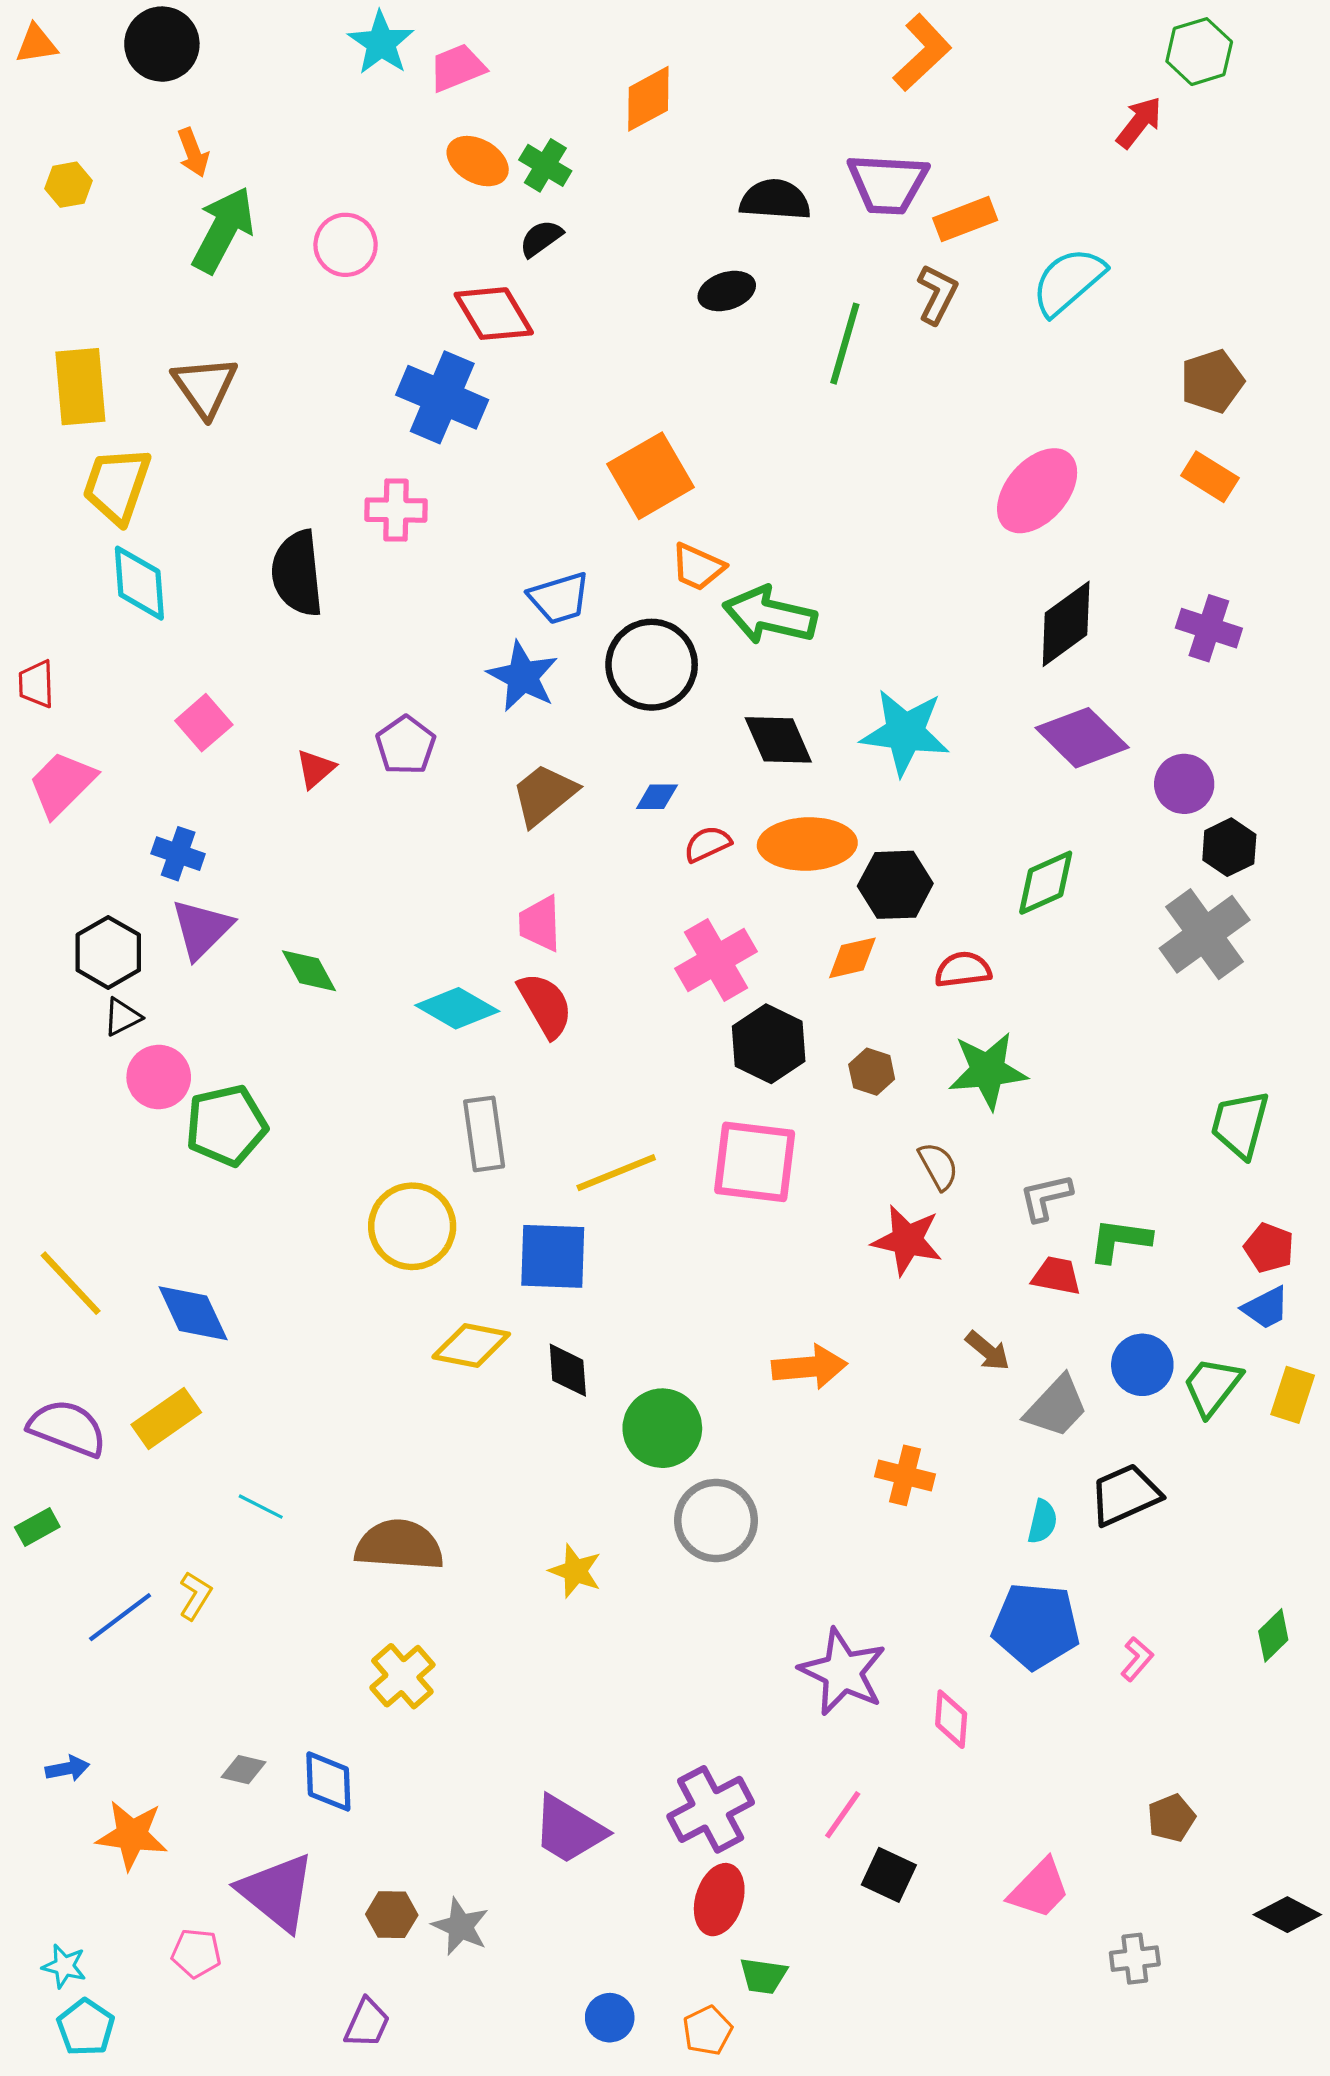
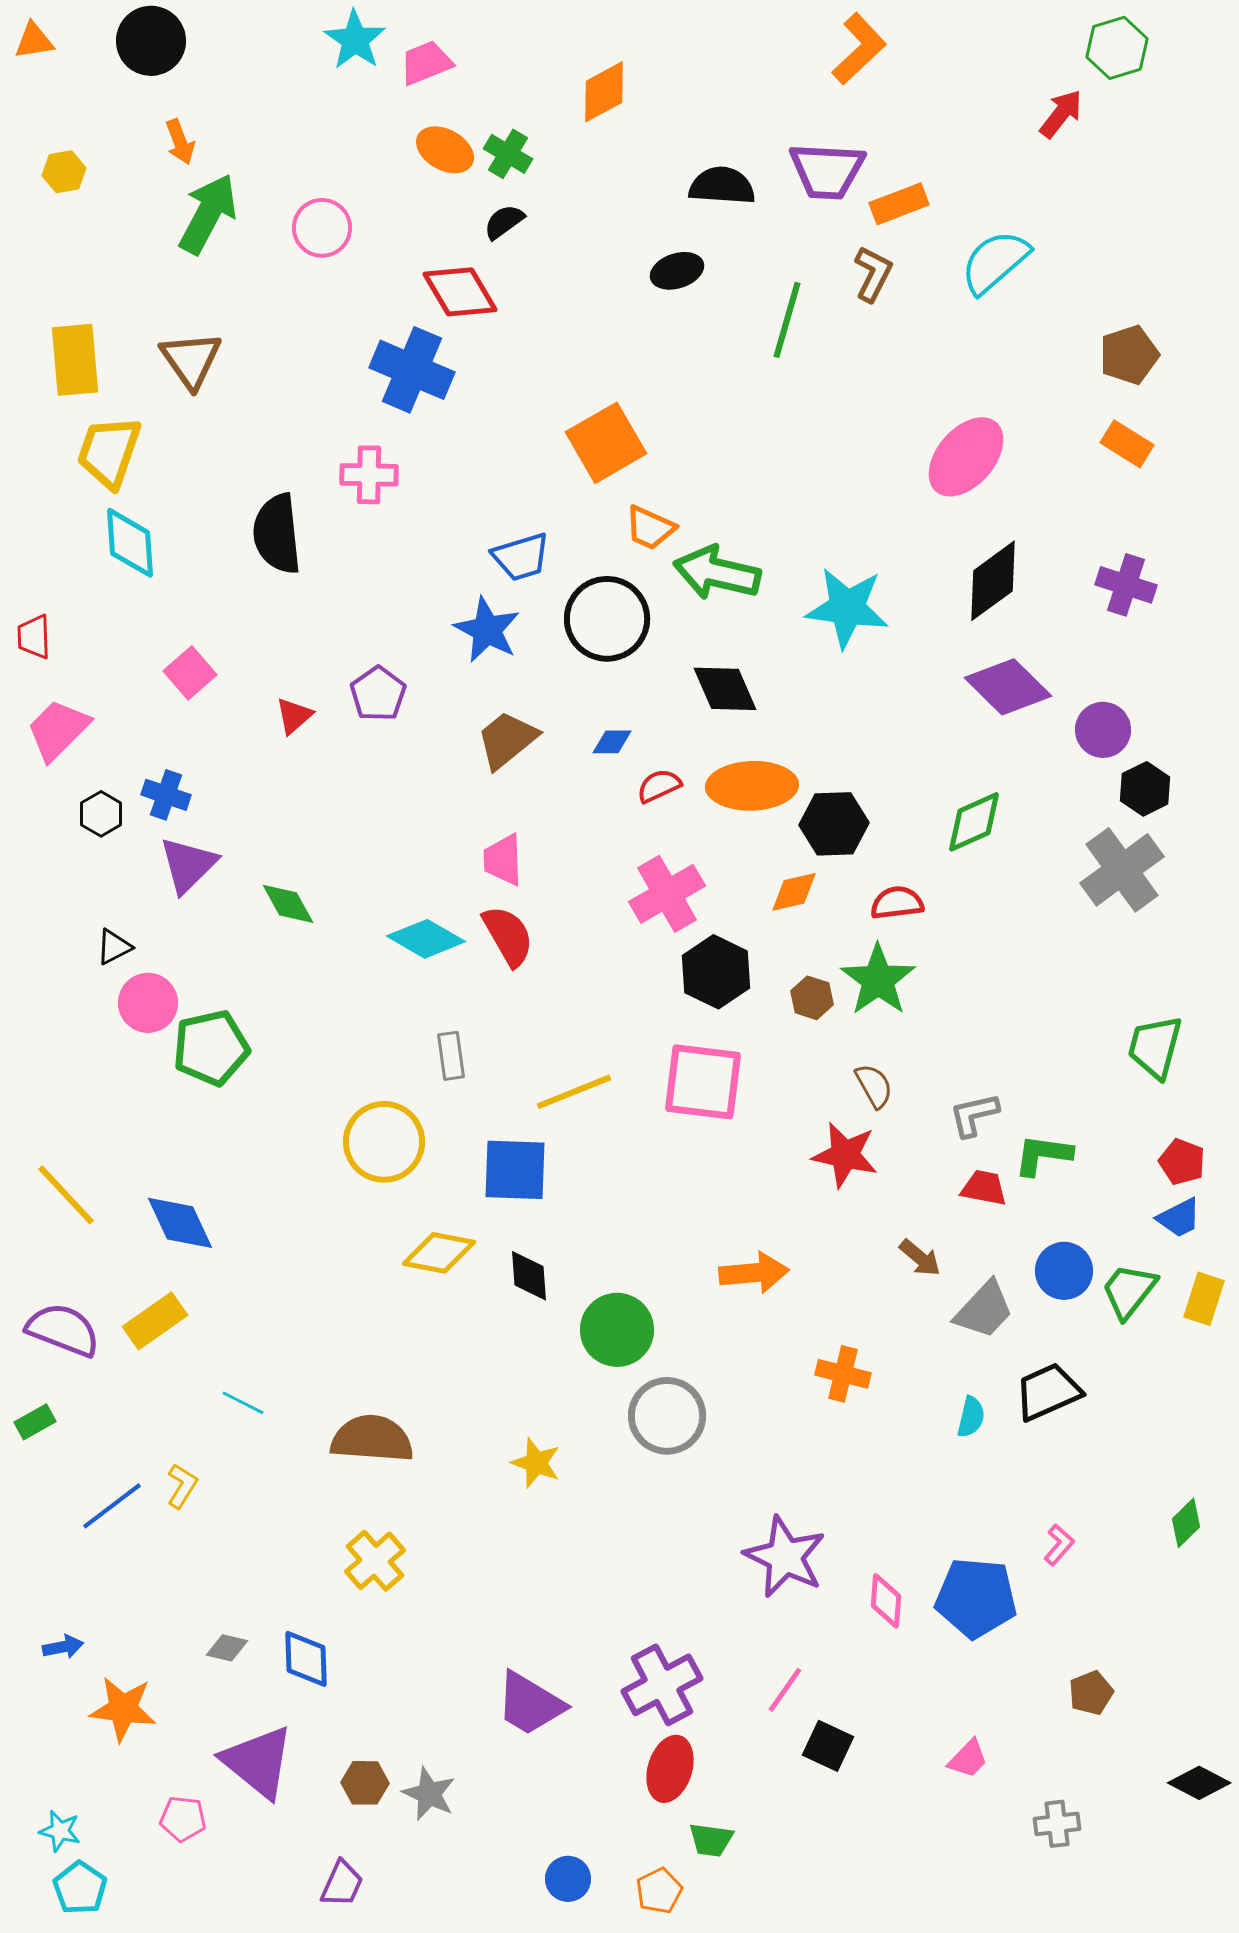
cyan star: (905, 732) -> (847, 608), moved
black hexagon: (108, 952) -> (101, 814), moved, size x0.7
green star: (988, 1071) -> (878, 980), moved, turned -30
gray rectangle: (484, 1134) -> (451, 1056), size x0.7
blue pentagon: (1036, 1626) -> (976, 1598), moved
pink trapezoid: (1039, 1889) -> (968, 1759), size x0.7

